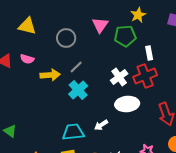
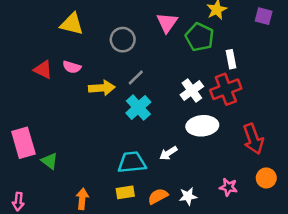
green pentagon: (125, 36) -> (200, 37), turned 30

